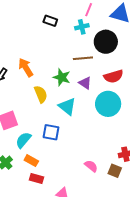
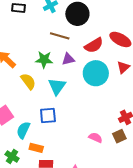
brown line: (83, 58) -> (60, 36), turned 36
purple triangle: (85, 83) -> (68, 59), turned -32
cyan triangle: (67, 106) -> (57, 86), turned 42
brown square: (115, 171) -> (119, 136), turned -32

